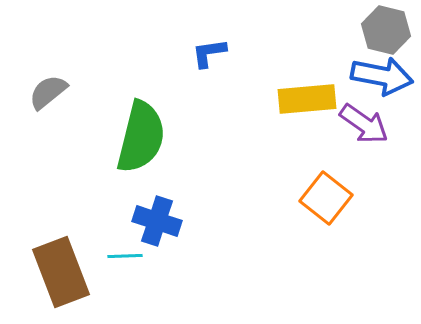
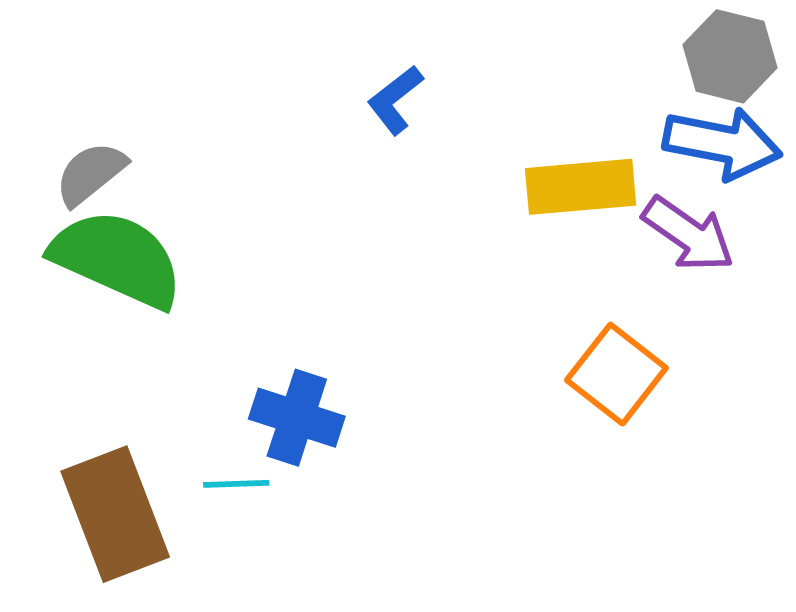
blue L-shape: (209, 53) -> (395, 100), turned -30
green semicircle: (141, 137) -> (117, 259), moved, turned -80

